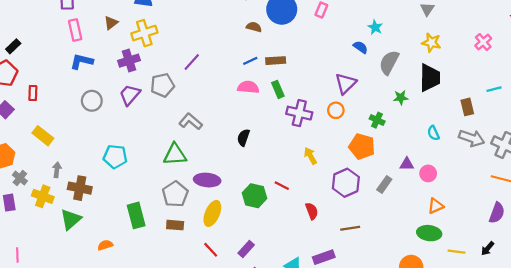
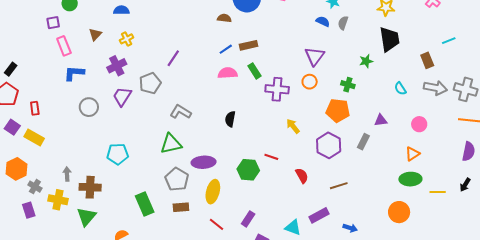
yellow cross: (144, 33) -> (127, 39), size x0.6
gray semicircle: (389, 62) -> (343, 23), moved, size x0.6
yellow rectangle: (43, 136) -> (34, 137), moved
pink circle: (428, 173) -> (419, 124), moved

